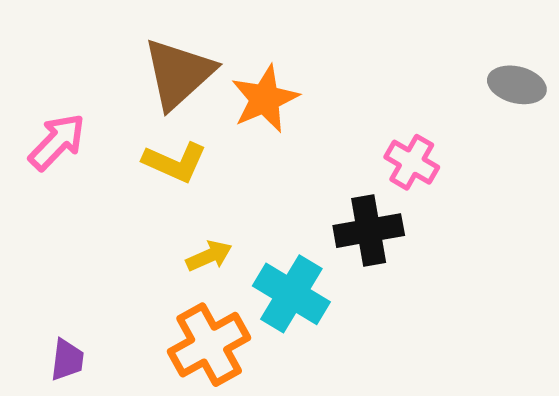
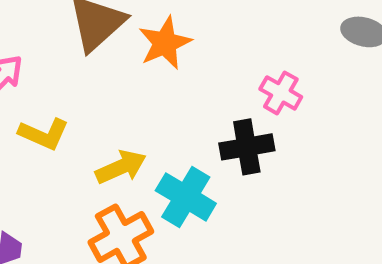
yellow L-shape: (175, 162) -> (44, 134), moved
yellow arrow: (209, 256) -> (121, 167), size x1.4

